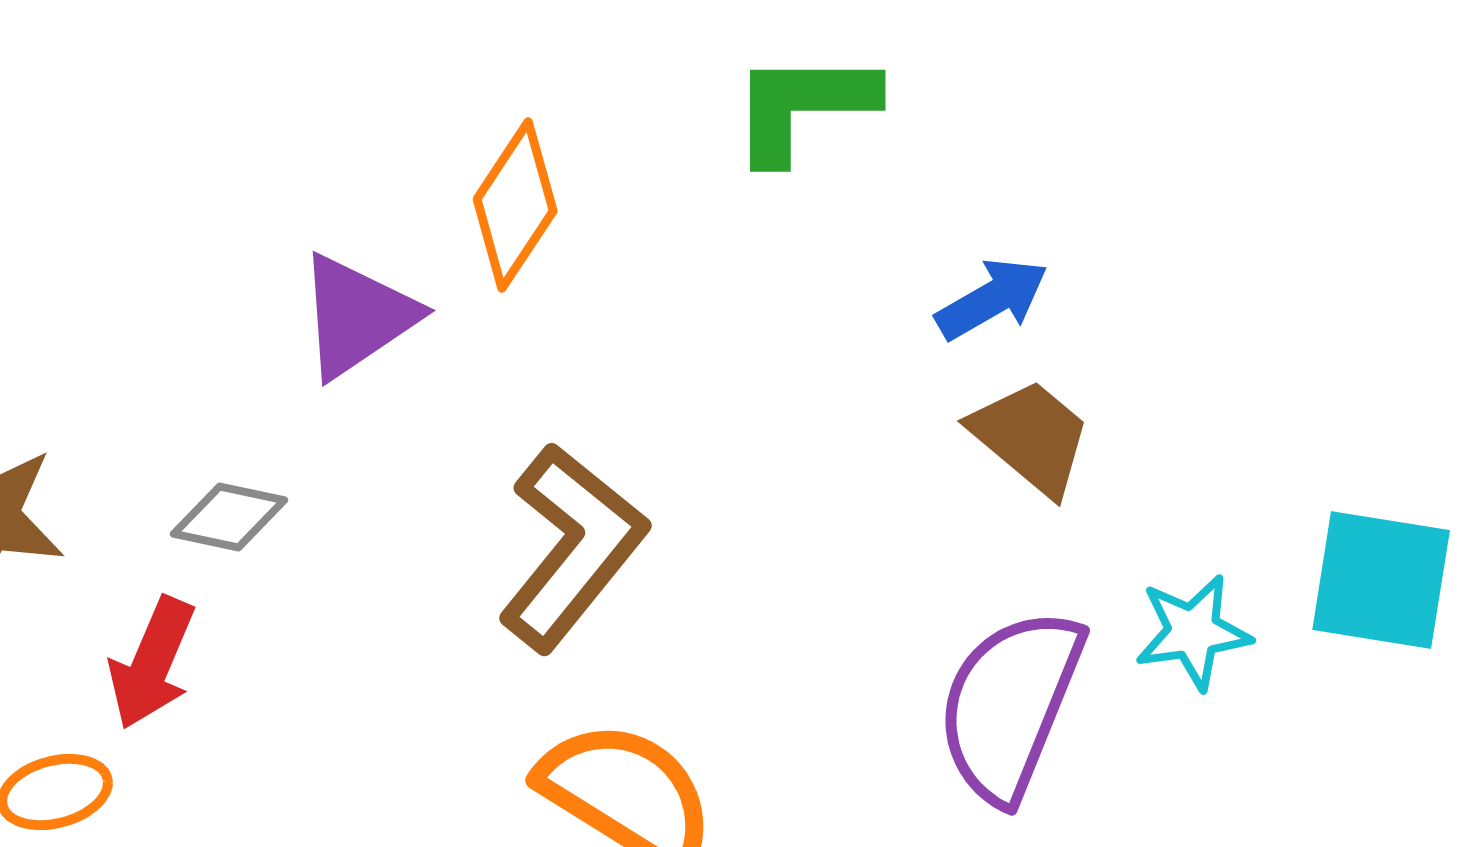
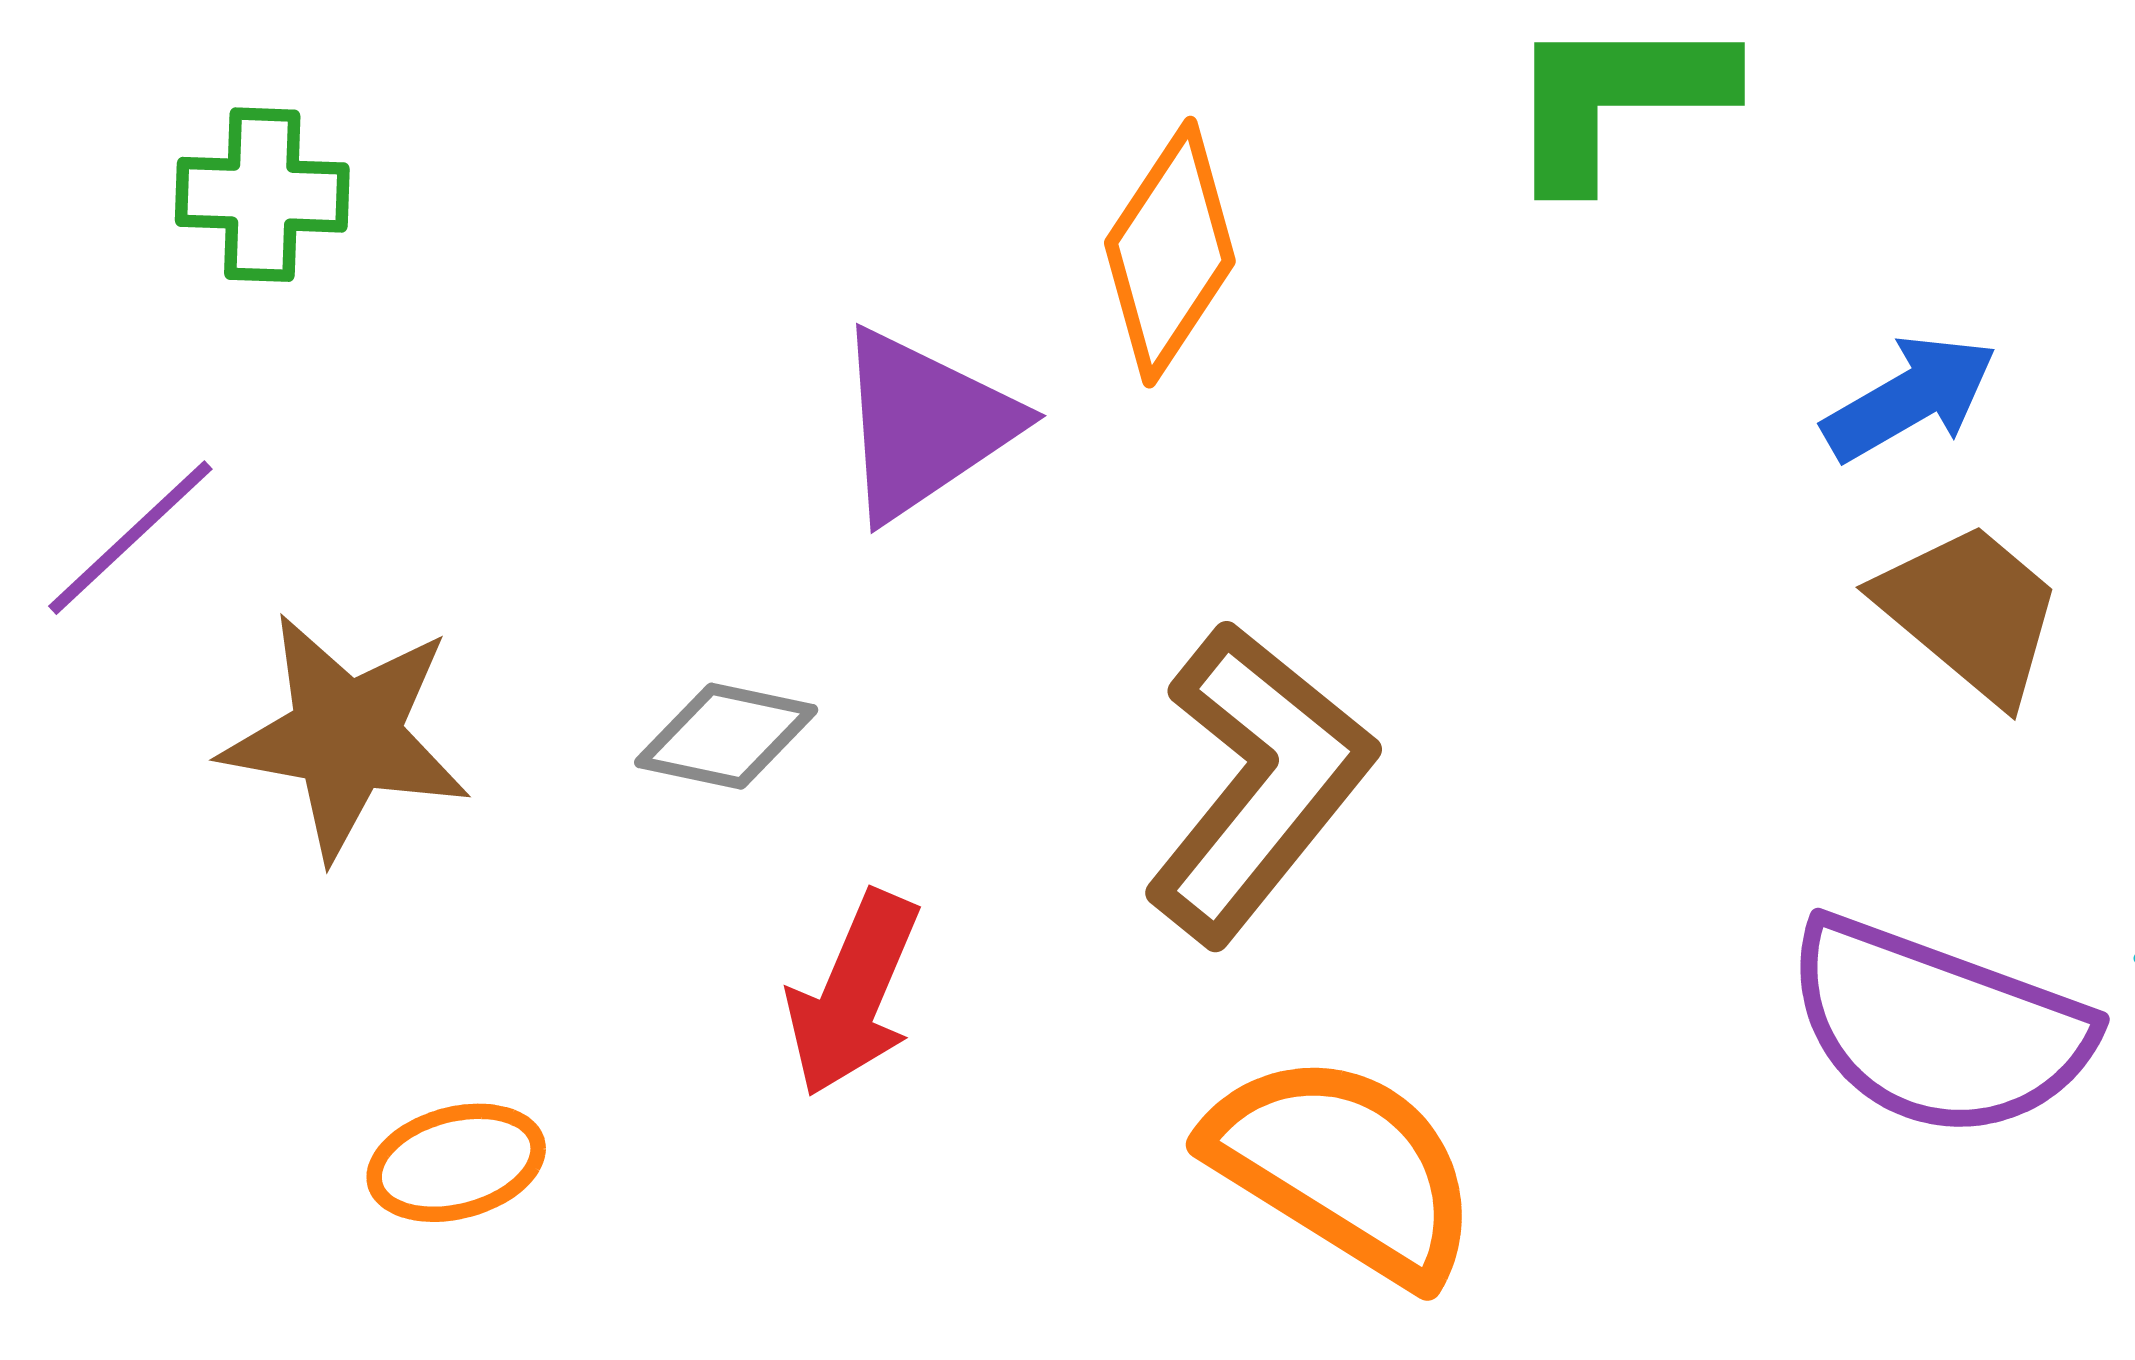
red arrow: (152, 663) -> (853, 994), moved
purple semicircle: (1010, 705) -> (1938, 1028), turned -92

